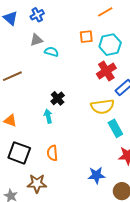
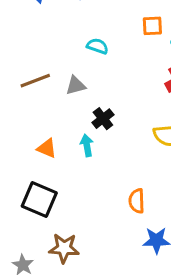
gray triangle: (36, 40) -> (76, 86), moved
orange triangle: (10, 121) -> (47, 148), moved
orange semicircle: (52, 153) -> (137, 201), moved

